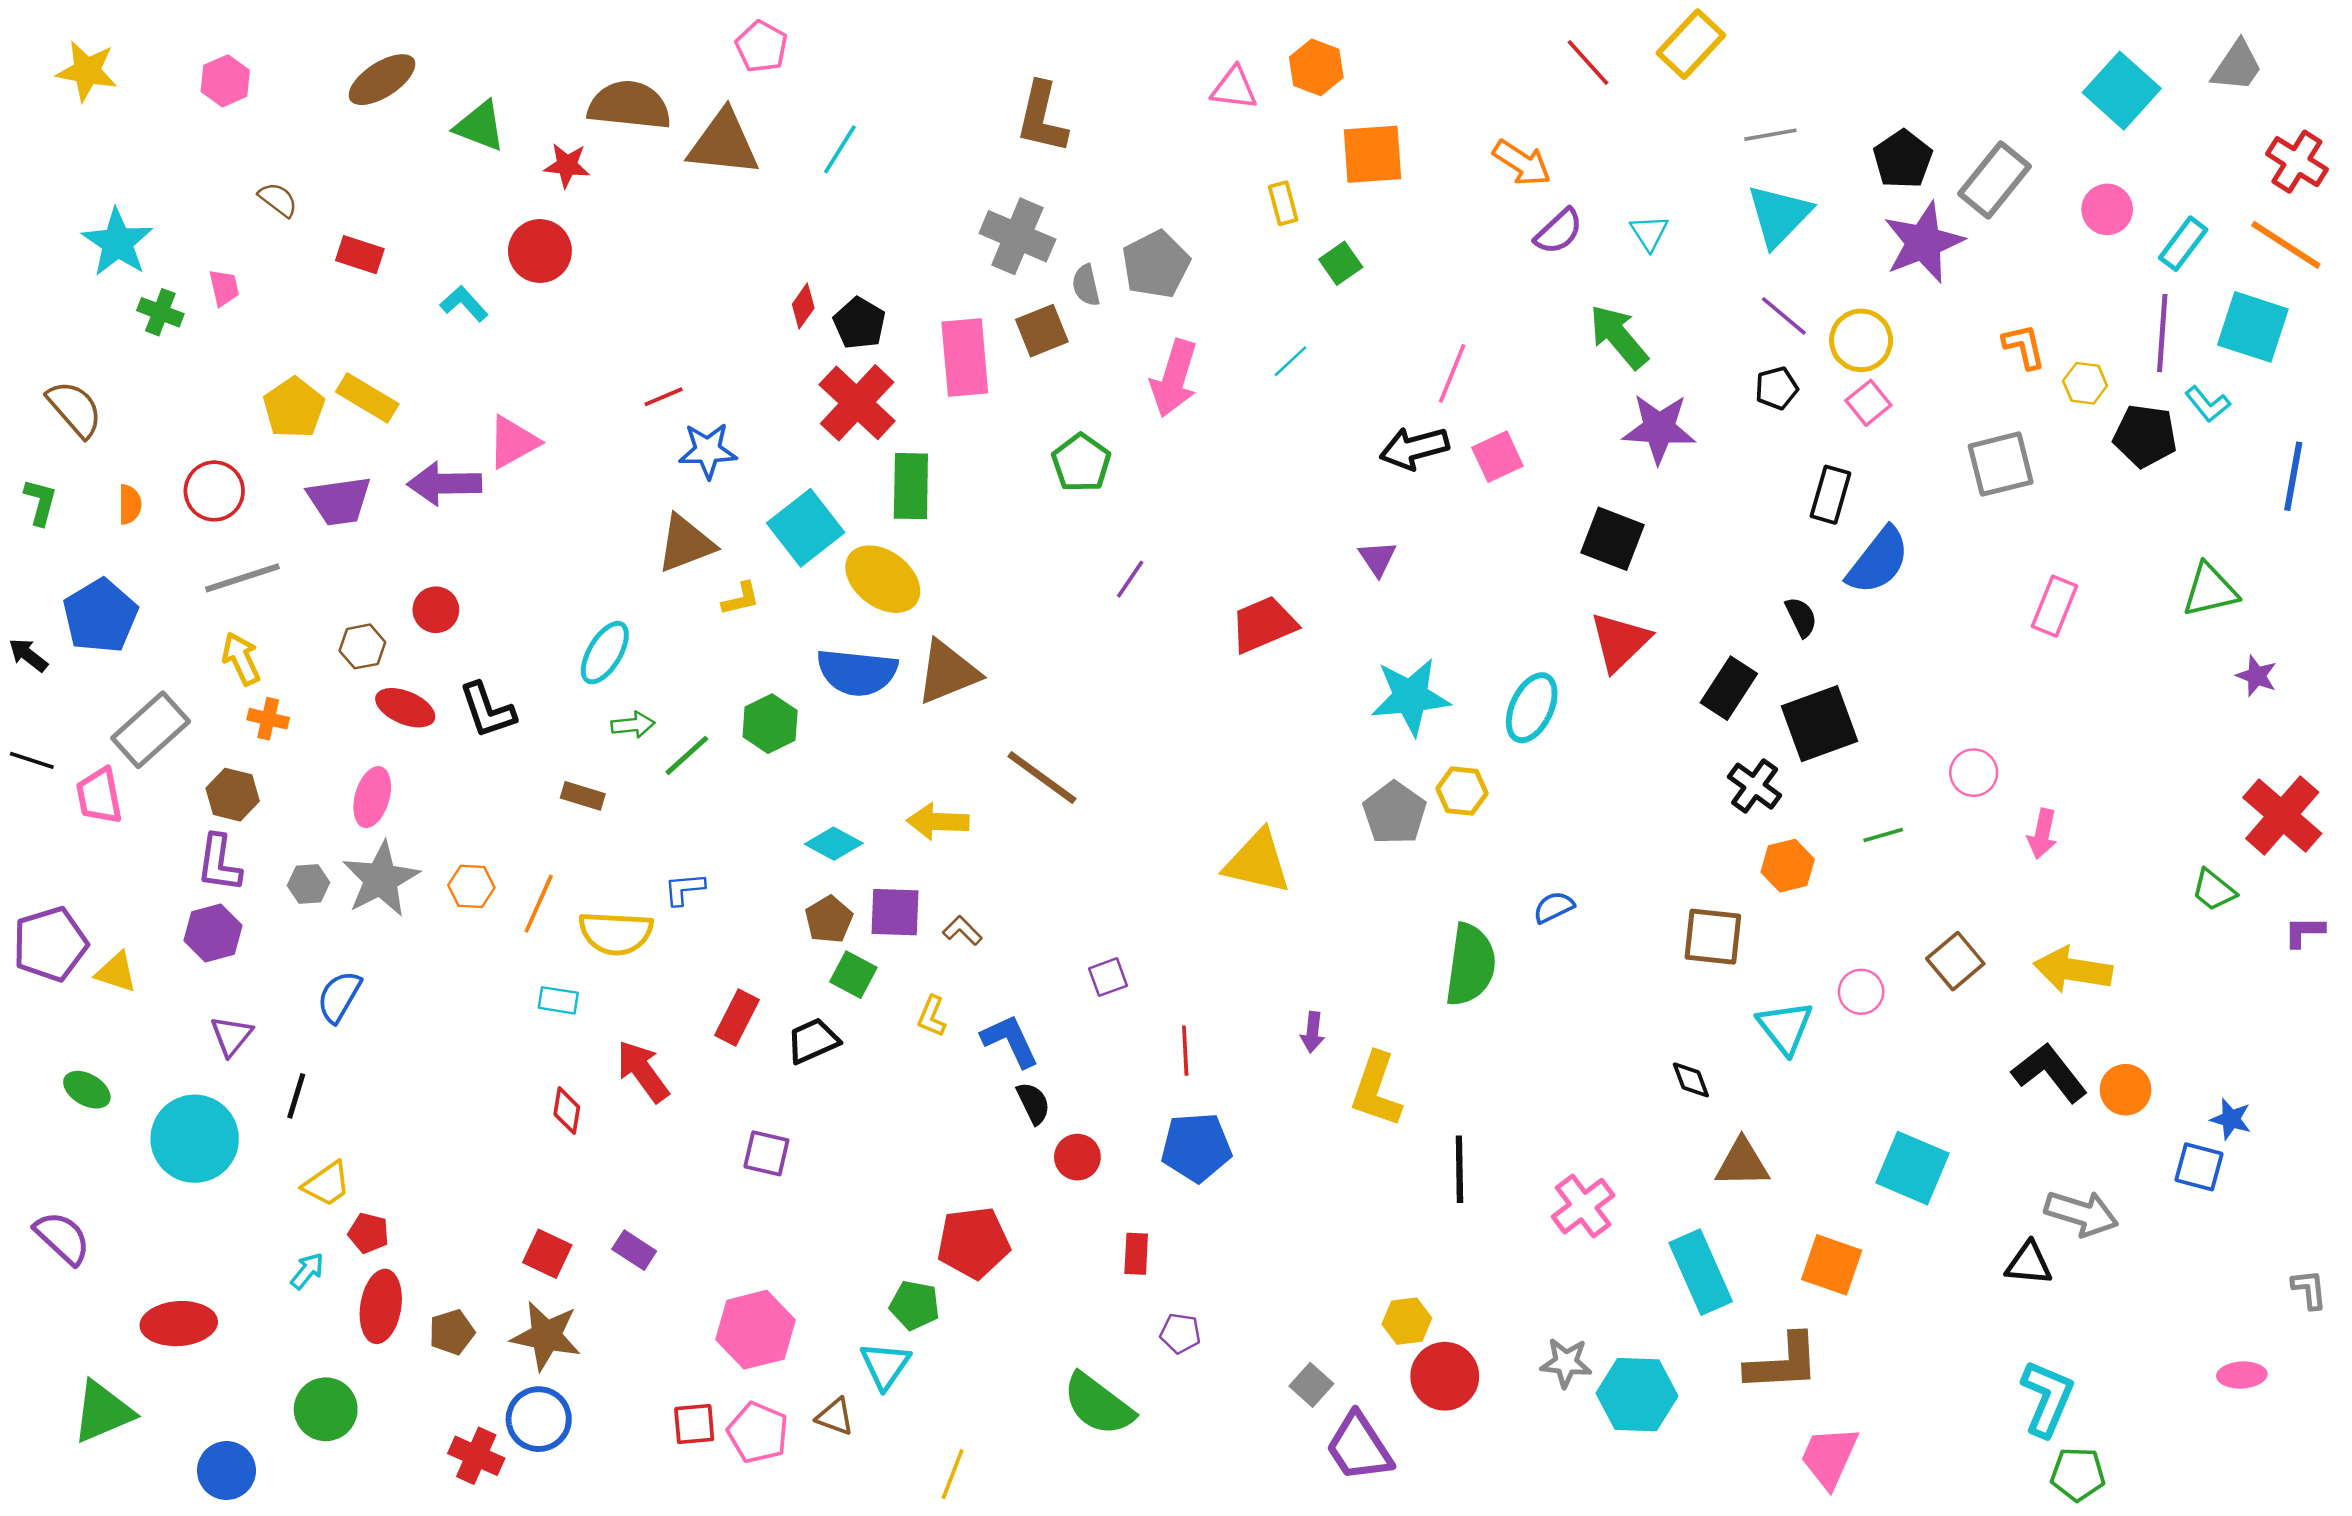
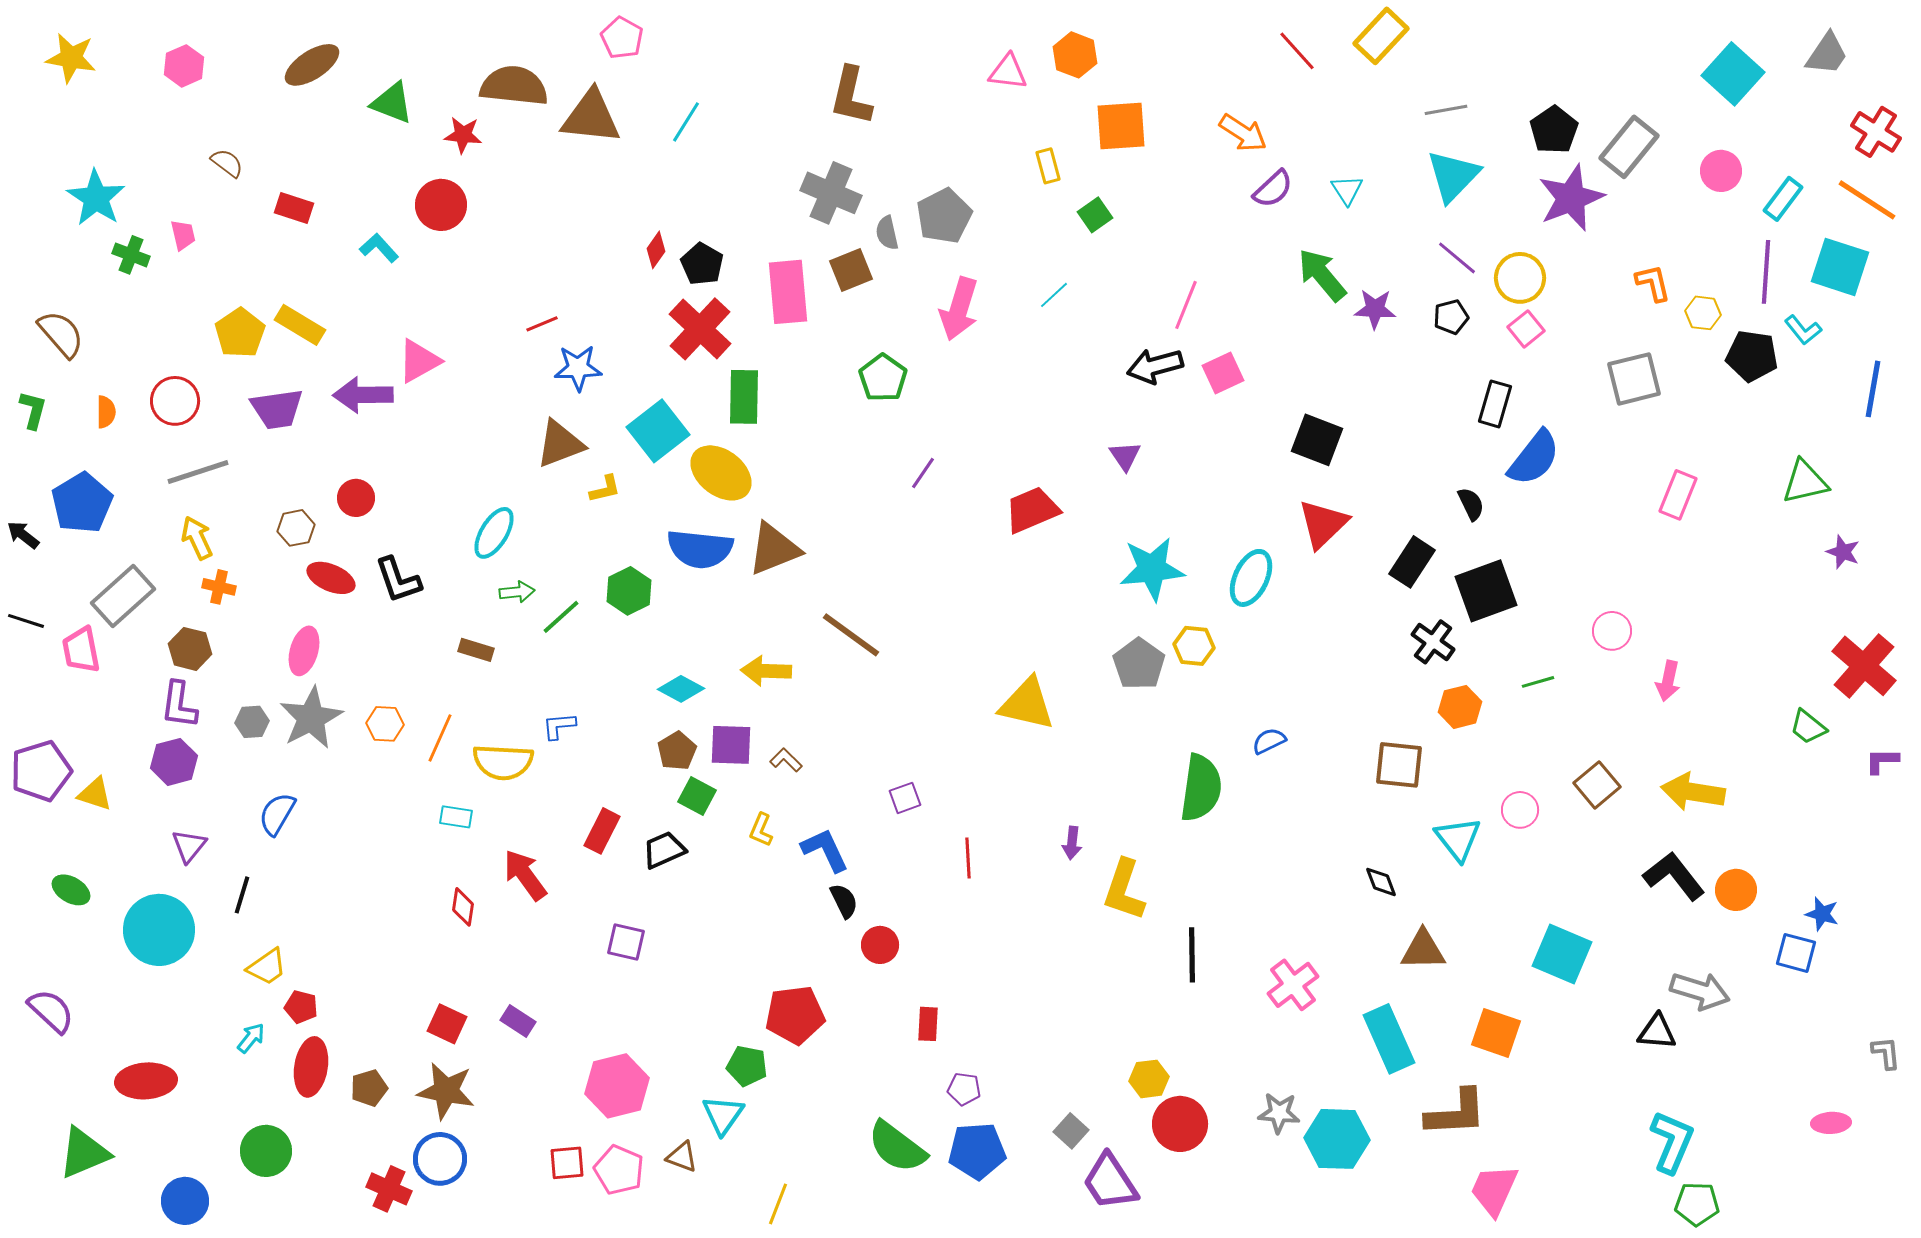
purple star: (1659, 429) -> (1375, 309), moved, size x0.7
blue pentagon: (1196, 1147) -> (977, 1151), moved

